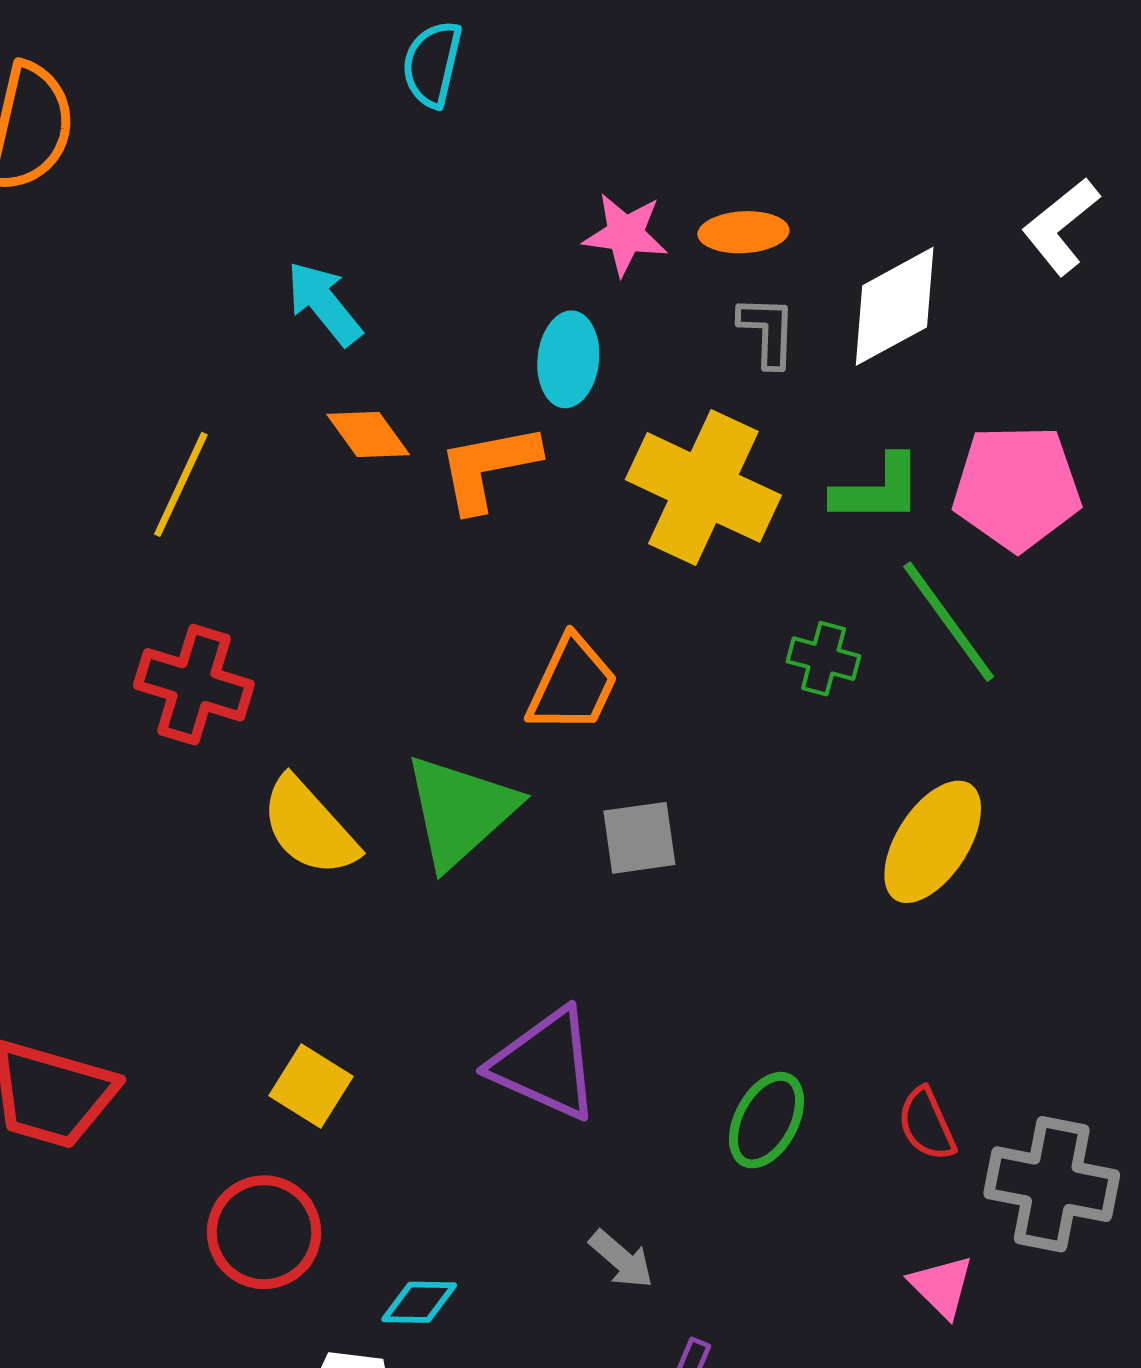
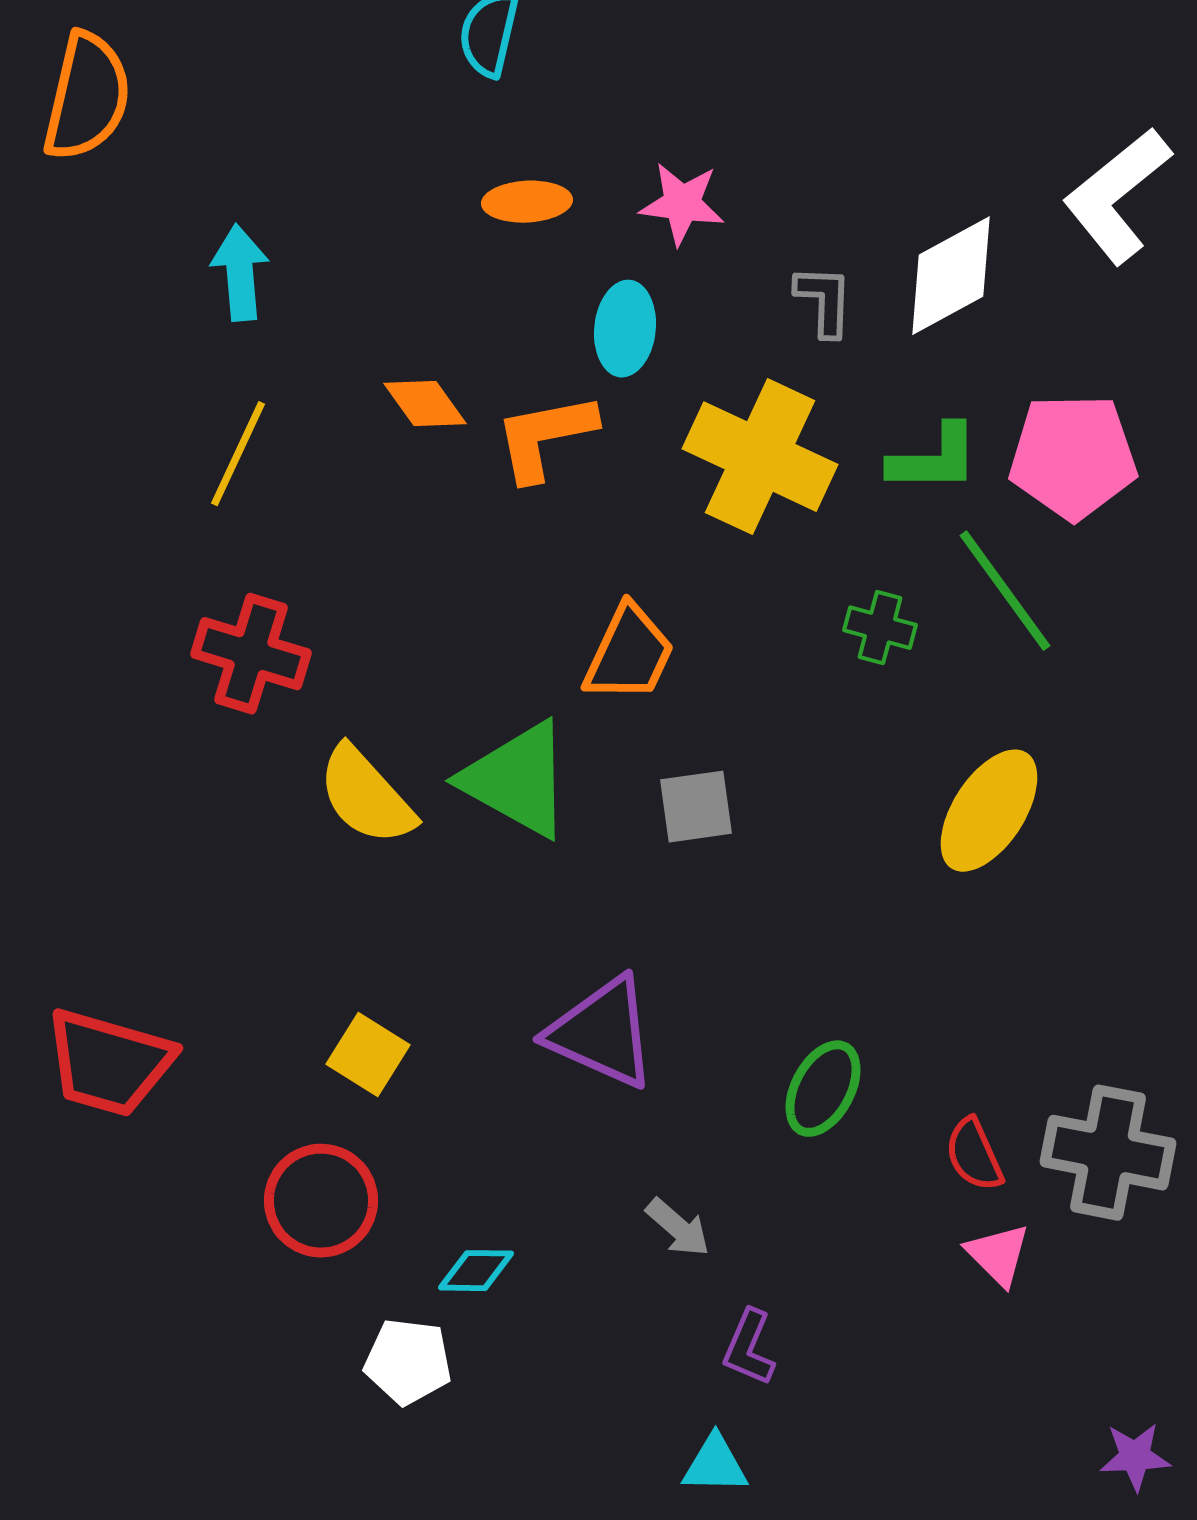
white L-shape: (1061, 226) -> (1117, 196), size x1.4
orange ellipse: (743, 232) -> (527, 202), moved
cyan arrow: (324, 303) -> (240, 273), moved, turned 34
green triangle: (460, 811) -> (517, 780), turned -49
red semicircle: (927, 1124) -> (974, 1155), moved

